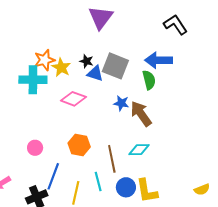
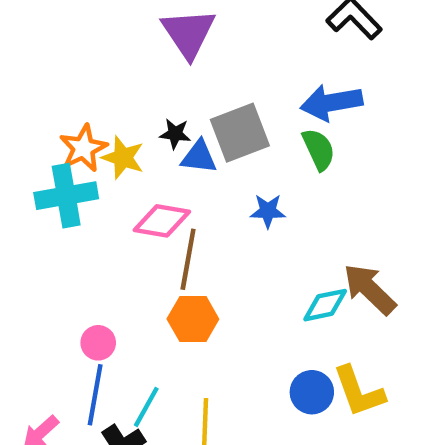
gray square: (115, 66) -> (240, 133), turned -32
brown arrow: (141, 114) -> (370, 289), moved
brown line: (112, 159) -> (188, 259), moved, turned 32
blue line: (53, 176) -> (95, 395), moved
cyan line: (98, 182) -> (146, 407), moved, turned 54

